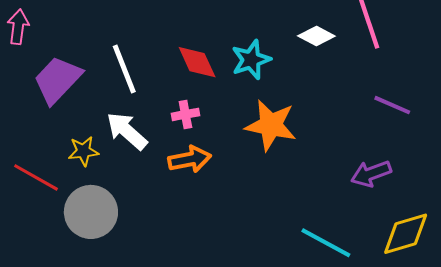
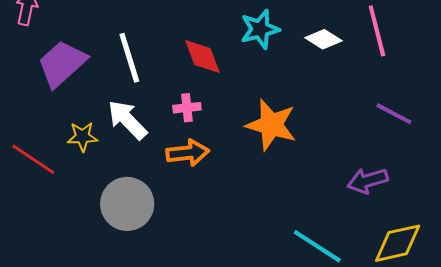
cyan star: (251, 60) -> (260, 29), moved
gray circle: (91, 212) -> (127, 204), moved

